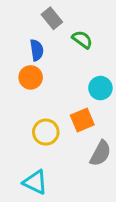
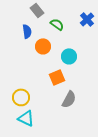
orange circle: (31, 77) -> (43, 46), moved
yellow circle: (46, 132) -> (21, 97), moved

